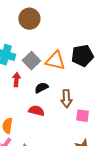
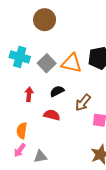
red arrow: (16, 80) -> (29, 94), moved
brown arrow: (66, 99) -> (83, 103), turned 42

